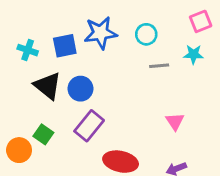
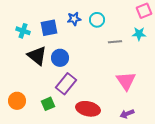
blue star: (101, 33) -> (74, 19), size x0.6
cyan circle: (146, 34) -> (97, 20), moved
pink triangle: (175, 122) -> (126, 81), size x1.5
green square: (43, 134) -> (48, 104), moved, turned 32

